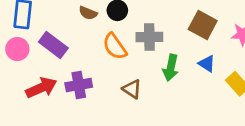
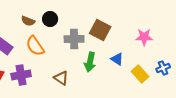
brown square: (203, 25) -> (100, 30), moved
orange semicircle: (115, 46) -> (35, 46), moved

